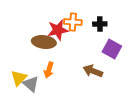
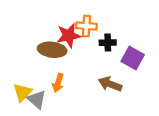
black cross: (100, 24) -> (108, 43), moved

